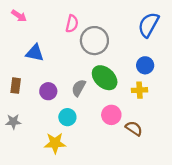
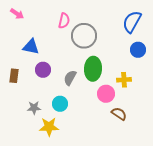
blue circle: (145, 65) -> (138, 50), moved
green ellipse: (105, 78) -> (93, 69), turned 50
purple circle: (48, 91) -> (43, 70), moved
pink circle: (111, 115) -> (106, 94), moved
gray star: (13, 122) -> (34, 108), moved

